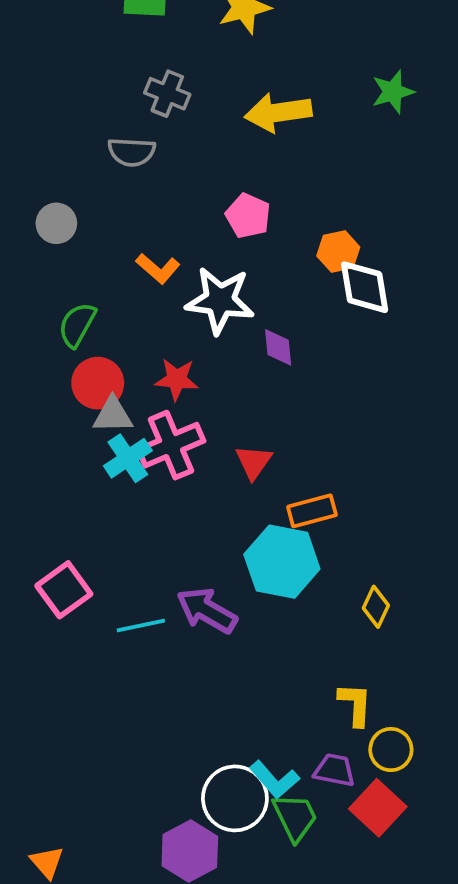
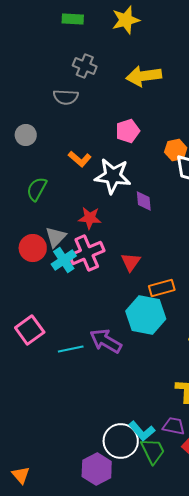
pink pentagon: (248, 216) -> (128, 131), turned 30
red circle: (98, 383) -> (33, 248), moved
gray triangle: (113, 415) -> (56, 237), turned -45

